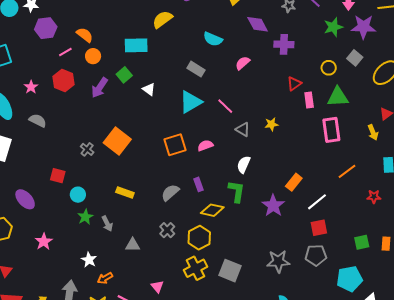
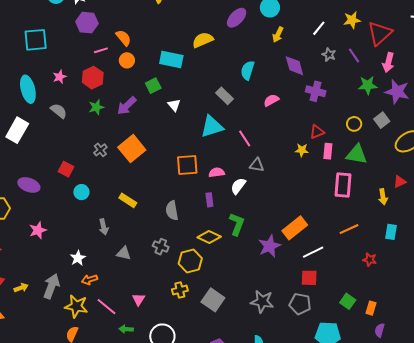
cyan semicircle: (213, 39) -> (248, 70), turned 72
purple arrow: (99, 88) -> (127, 106), moved
yellow star: (271, 124) -> (302, 150), moved
gray triangle: (243, 129) -> (257, 165), turned -35
white semicircle: (244, 165) -> (238, 186), moved
orange rectangle: (294, 182) -> (295, 228), size x1.4
purple rectangle: (199, 184) -> (209, 200), moved
gray semicircle: (170, 193) -> (172, 211), turned -72
purple ellipse: (25, 199) -> (29, 185), turned -40
green star: (85, 217) -> (96, 107), moved
gray cross: (167, 230) -> (161, 247), turned -35
green square: (362, 242) -> (348, 301), turned 35
yellow cross: (196, 268) -> (180, 290), size x0.7

